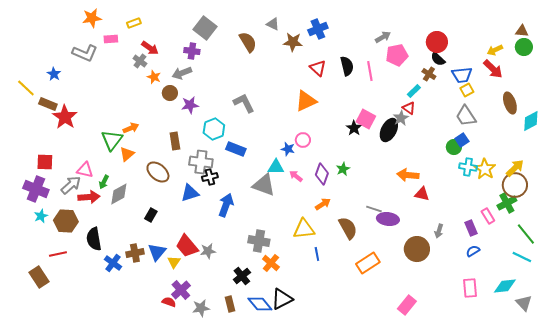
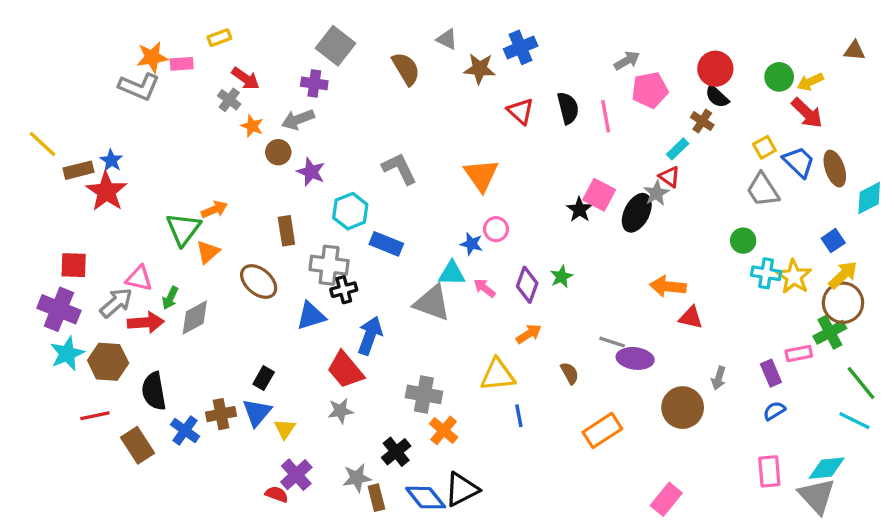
orange star: (92, 18) -> (152, 57), moved
green circle: (524, 47) -> (779, 77), moved
blue star: (54, 74) -> (111, 160), moved
blue trapezoid: (462, 75) -> (799, 162), moved, turned -130
orange triangle: (306, 101) -> (481, 175), moved, turned -40
brown rectangle: (48, 104) -> (79, 170), turned -36
purple star: (190, 105) -> (311, 172), turned 30
blue square: (462, 140) -> (833, 241), moved
black rectangle: (151, 215) -> (264, 378), moved
cyan star: (41, 216) -> (67, 354), size x1.5
pink rectangle: (488, 216) -> (799, 354), turned -70
brown semicircle: (348, 228) -> (570, 373), size x0.6
red trapezoid: (187, 246) -> (345, 370), moved
brown rectangle: (39, 277) -> (137, 445), moved
gray triangle: (524, 303) -> (817, 496), moved, size x1.4
gray star: (201, 308) -> (357, 478), moved

